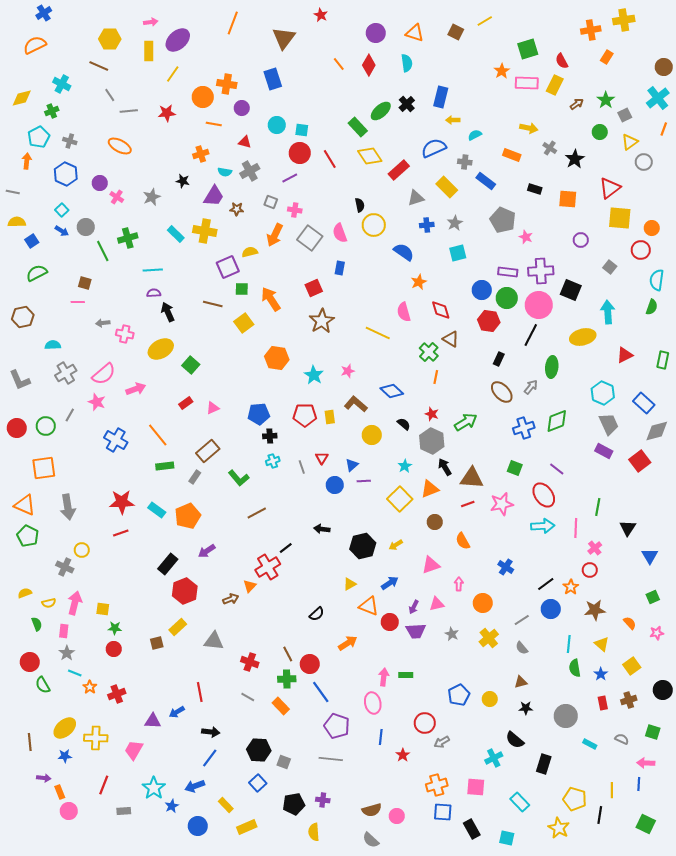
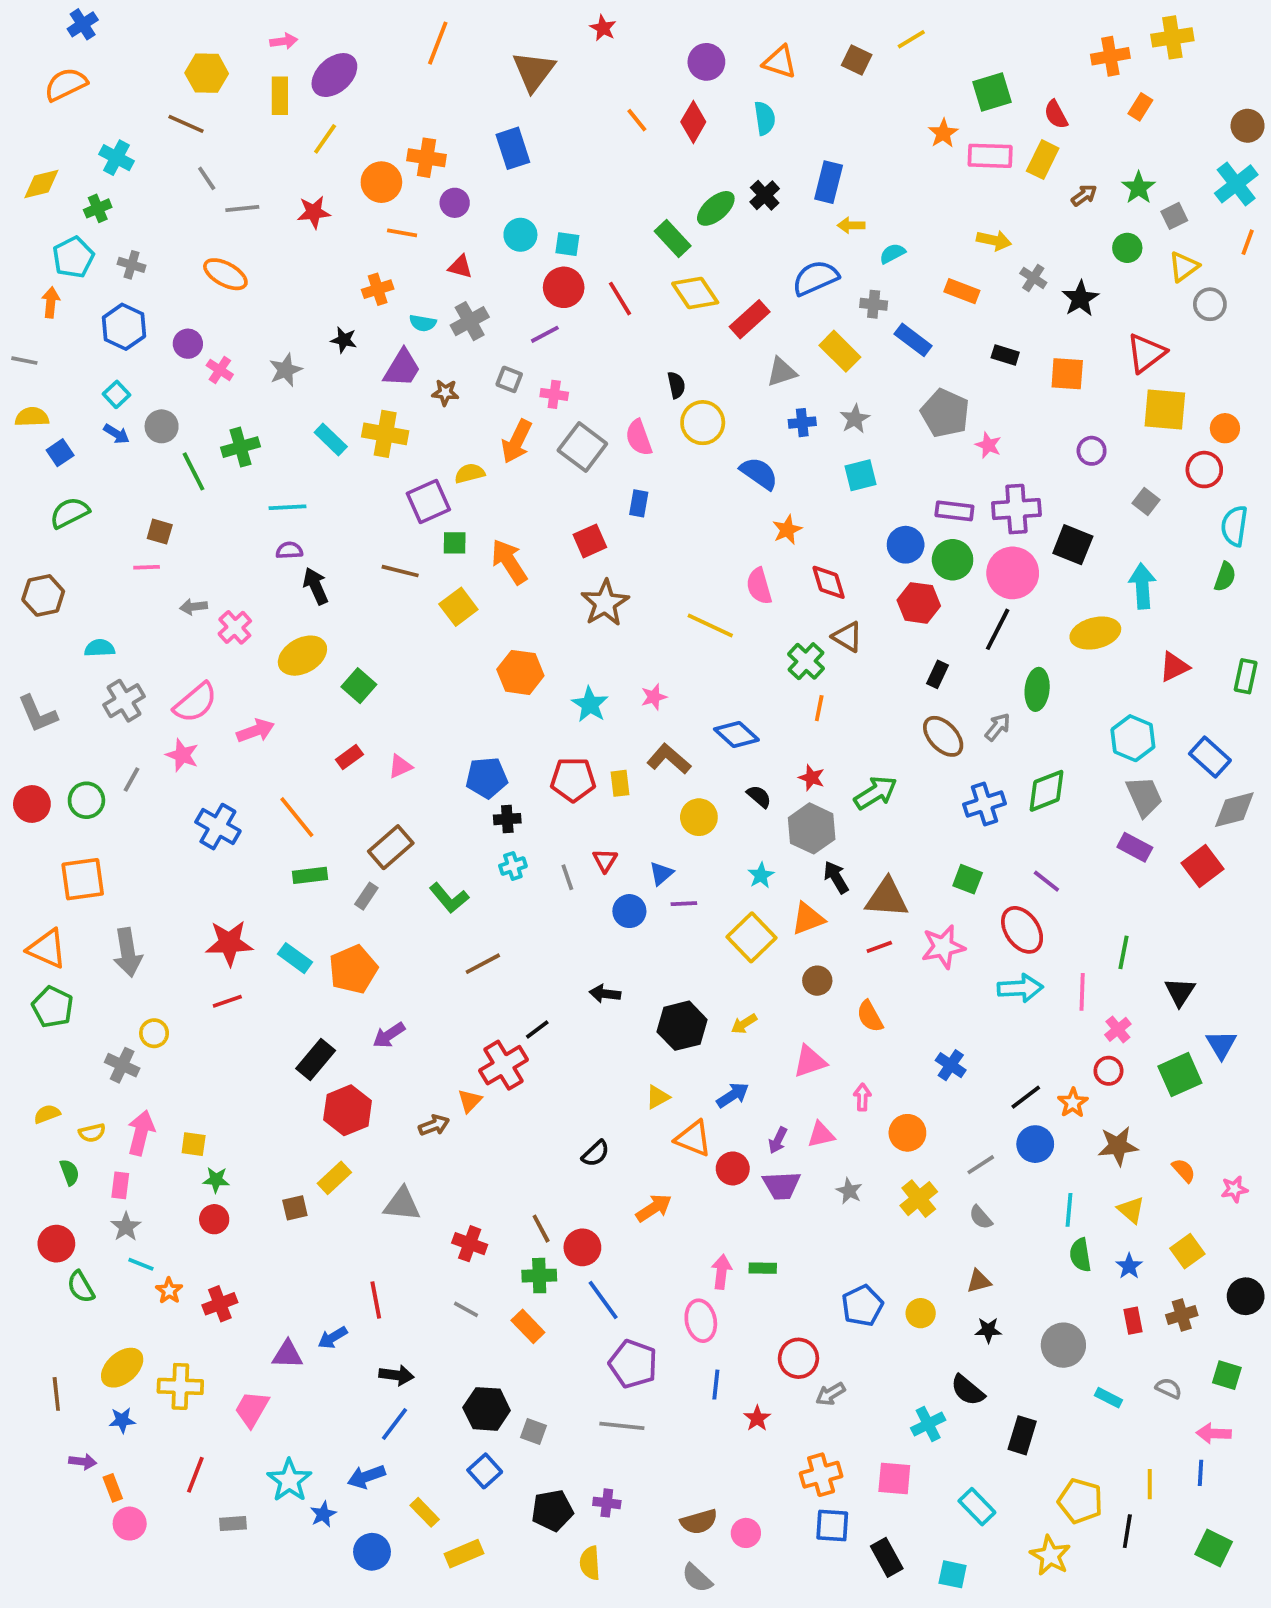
pink cross: (125, 334) -> (235, 627), turned 36
green square: (653, 597) -> (1180, 1075), moved, size x1.6

